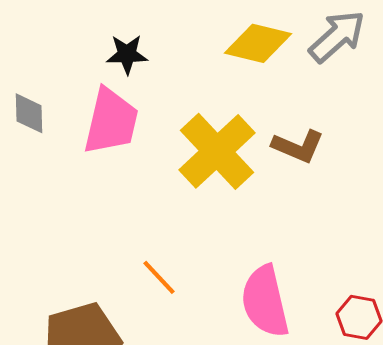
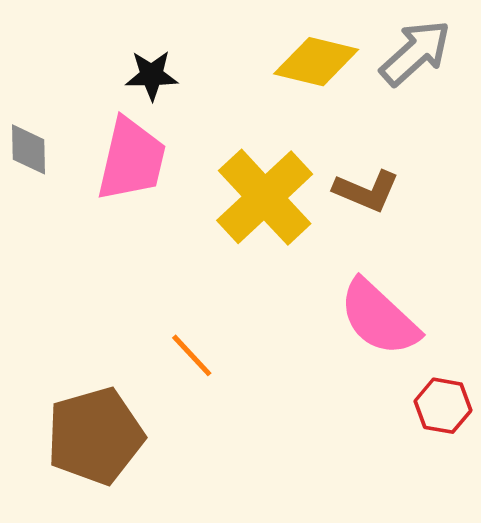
pink semicircle: (265, 301) -> (379, 318), moved, turned -34

